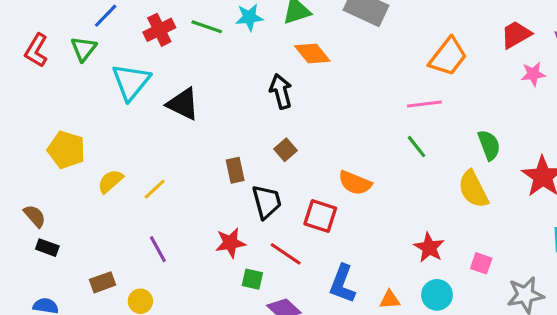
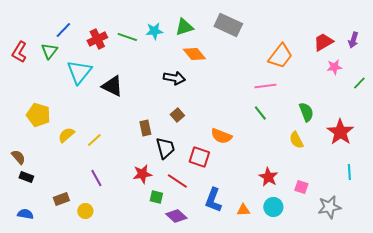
black arrow: (281, 91) -> (174, 78), turned 115
yellow semicircle: (473, 189) -> (296, 140), size x0.7

